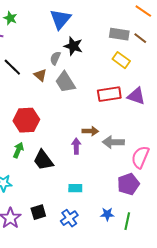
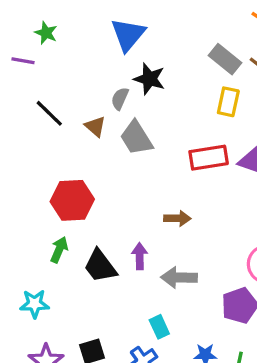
gray rectangle: (119, 34) -> (225, 59), turned 30
yellow rectangle: (121, 60) -> (228, 102), turned 66
gray arrow: (113, 142) -> (179, 278), moved
purple arrow: (76, 146) -> (140, 256), moved
cyan rectangle: (75, 188) -> (159, 327), moved, turned 64

